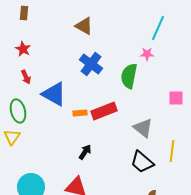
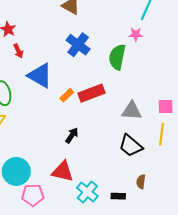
red arrow: (26, 77) -> (18, 51), moved
pink square: (176, 98) -> (166, 107), moved
orange rectangle: (80, 113) -> (67, 95), turned -40
gray triangle: (143, 128) -> (132, 111), turned -35

